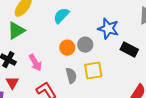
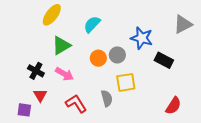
green triangle: (16, 31) -> (61, 45), moved
pink arrow: (35, 63) -> (64, 74), turned -30
gray semicircle: (71, 76) -> (107, 98), moved

